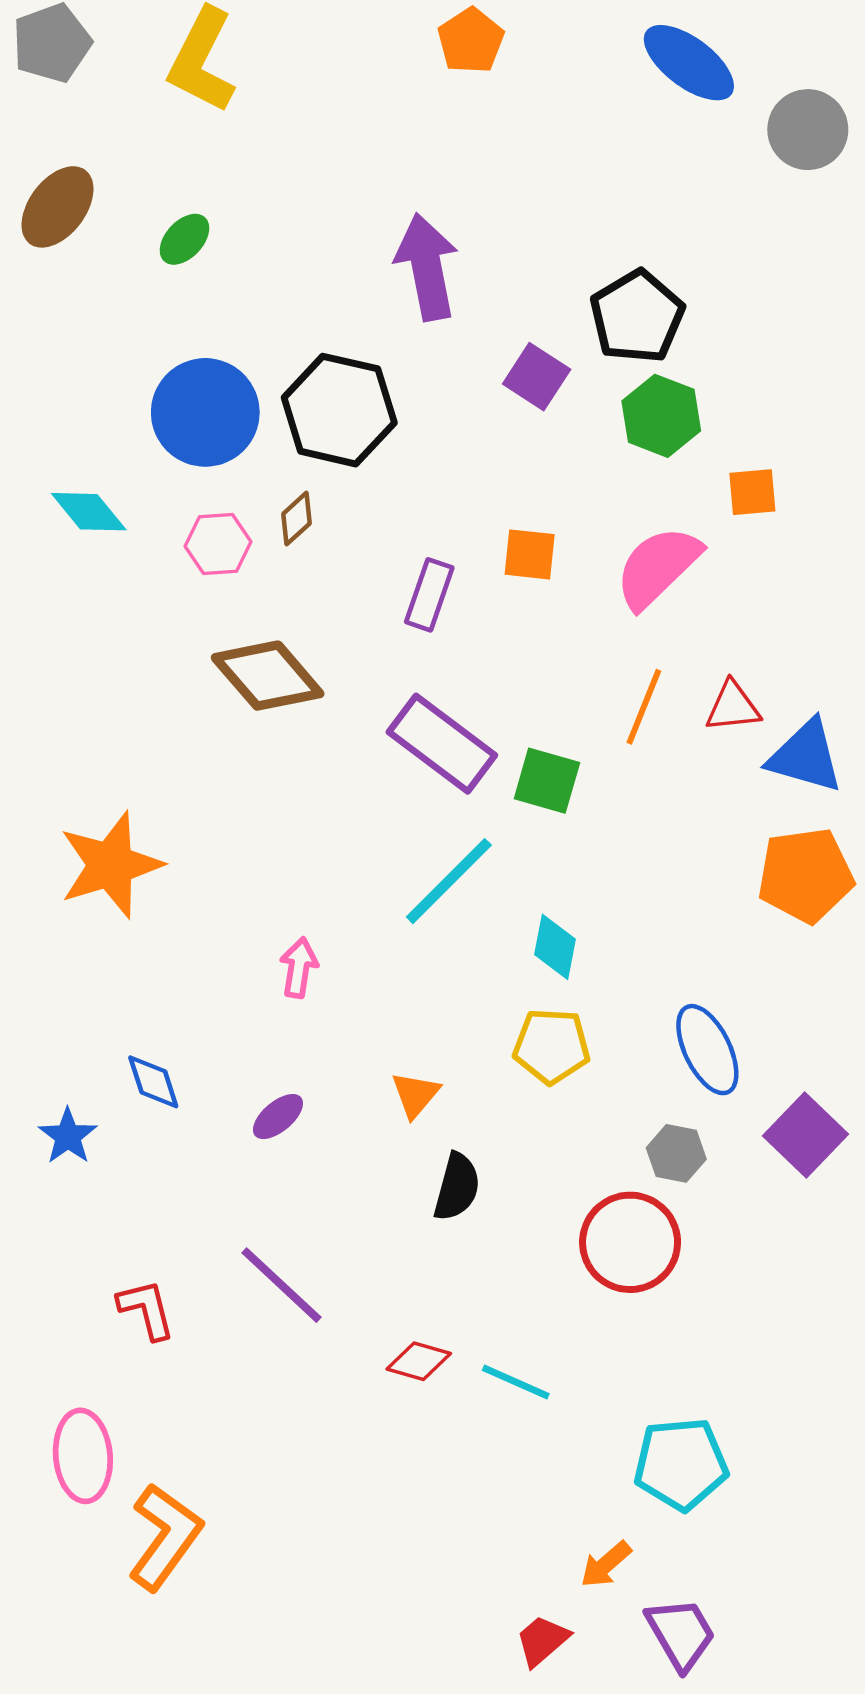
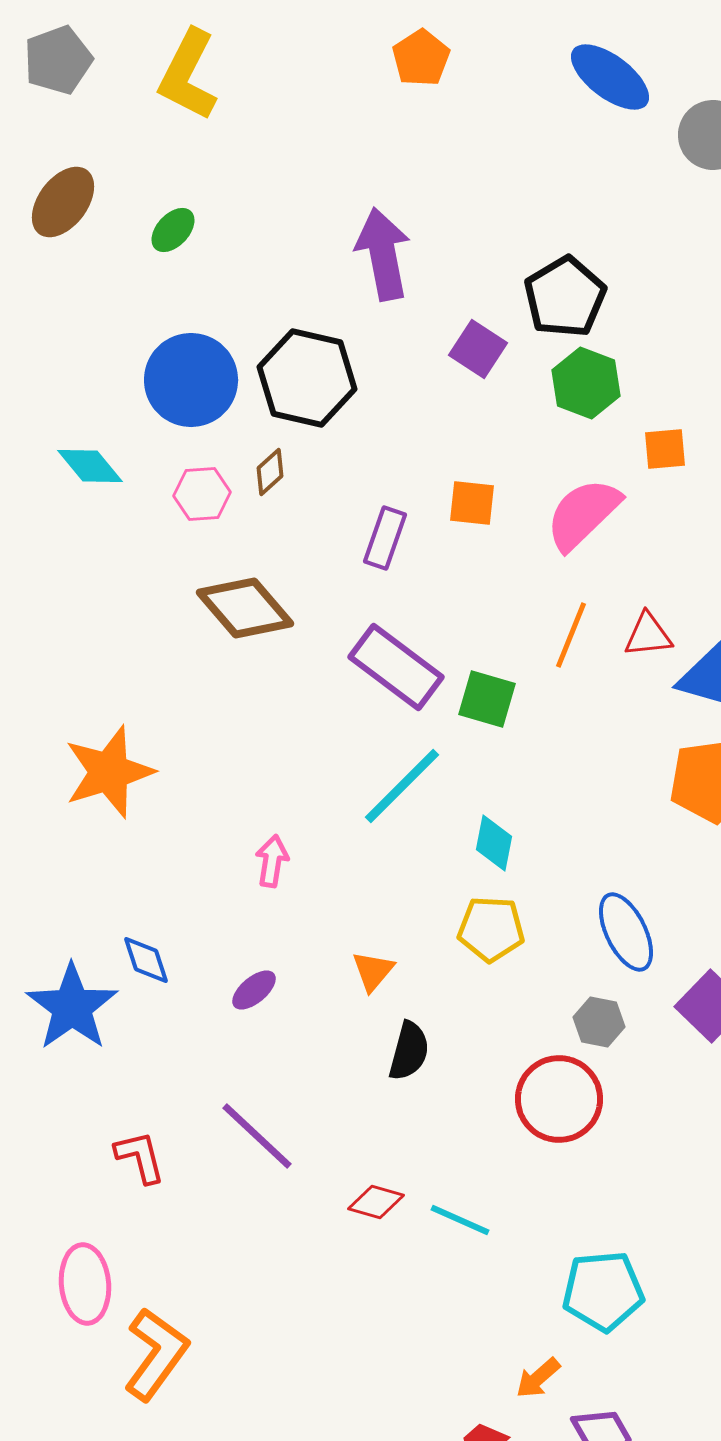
blue star: (68, 1136) -> (72, 1007), size x1.8

